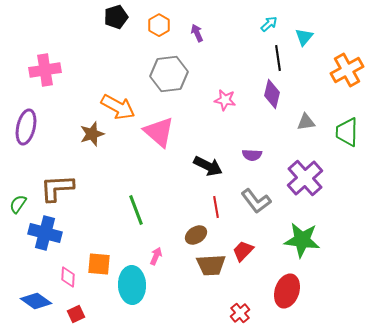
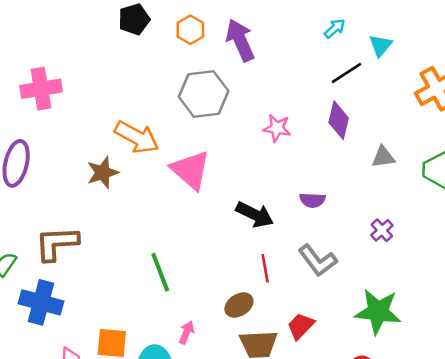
purple arrow: (197, 33) -> (240, 40), size x1.8
black line: (278, 58) -> (346, 73), turned 65
purple cross: (305, 178) -> (382, 230), size x0.5

